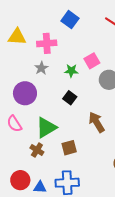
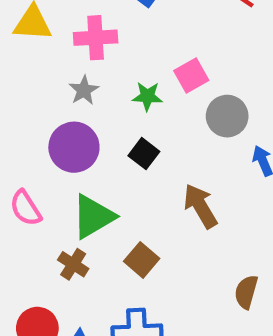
purple circle: (25, 93) -> (74, 147), moved
brown square: (69, 148) -> (142, 260), turned -35

